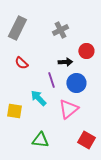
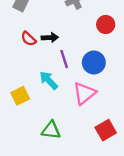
black arrow: (65, 62) -> (50, 38), moved
yellow square: (14, 111) -> (20, 96), turned -35
red square: (86, 140) -> (106, 130), turned 30

